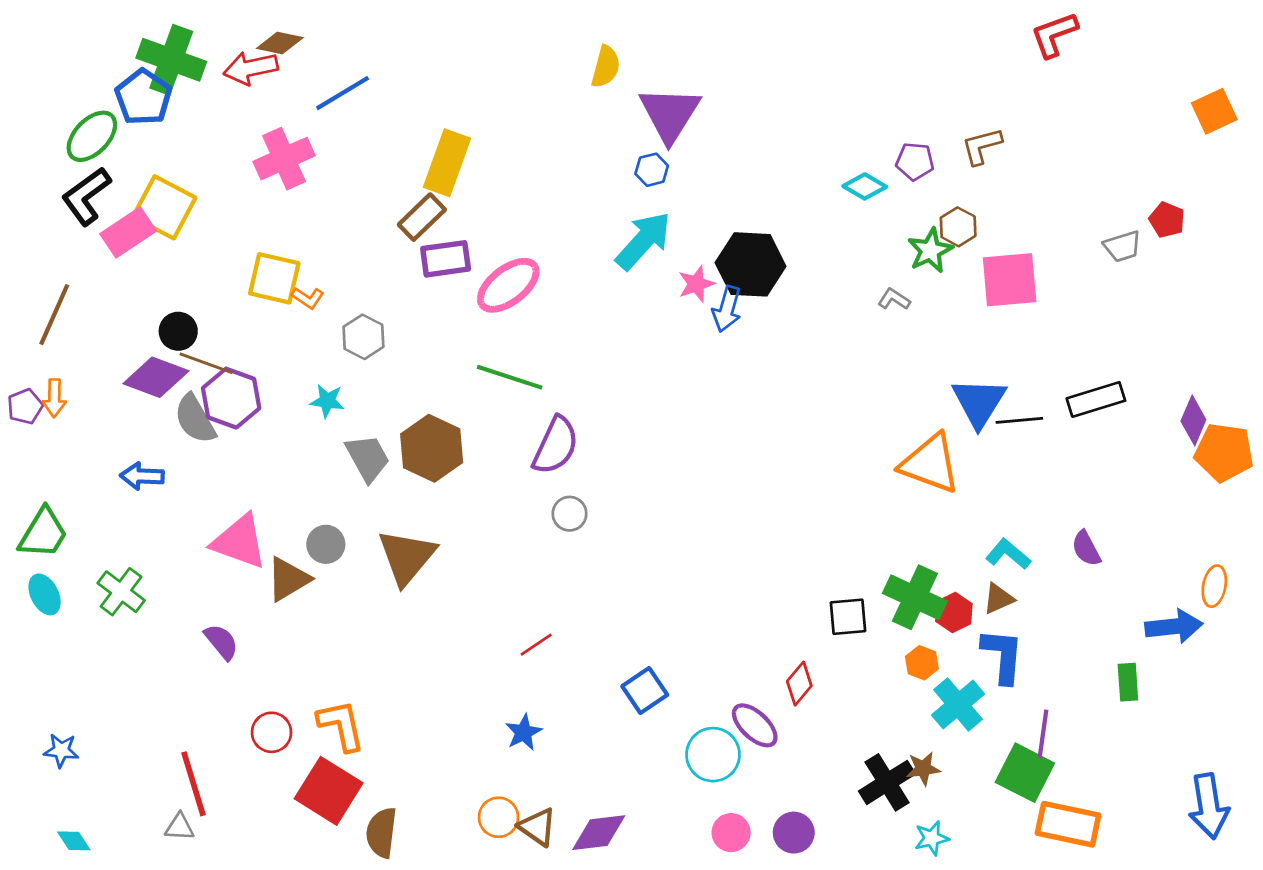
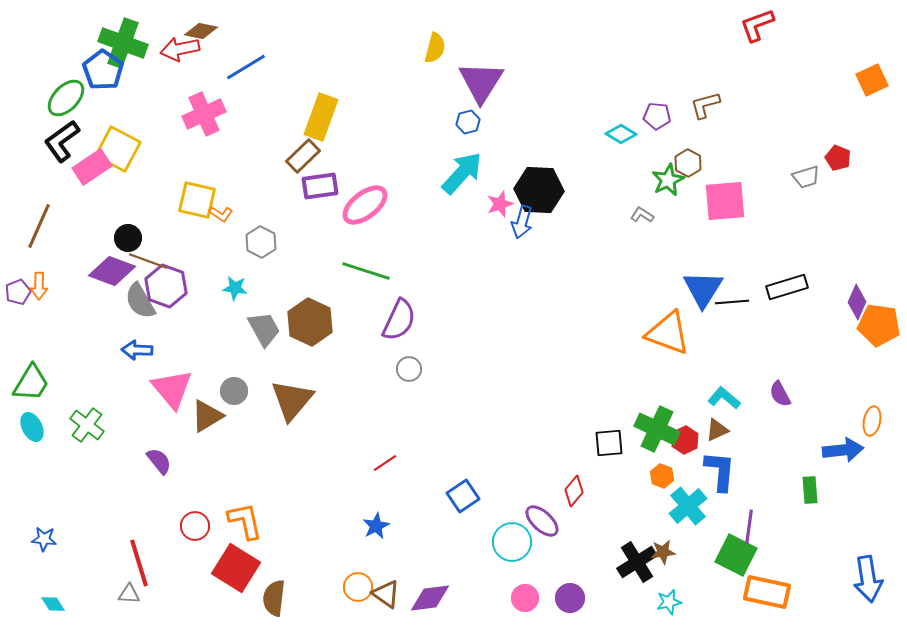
blue arrow: (142, 476) -> (137, 350), moved
pink triangle: (239, 542) -> (172, 389), turned 30

